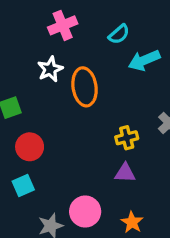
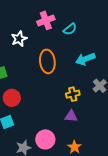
pink cross: (63, 25) -> (46, 20), moved
cyan arrow: (144, 60) -> (85, 59), moved
white star: (50, 69) -> (19, 39), moved

